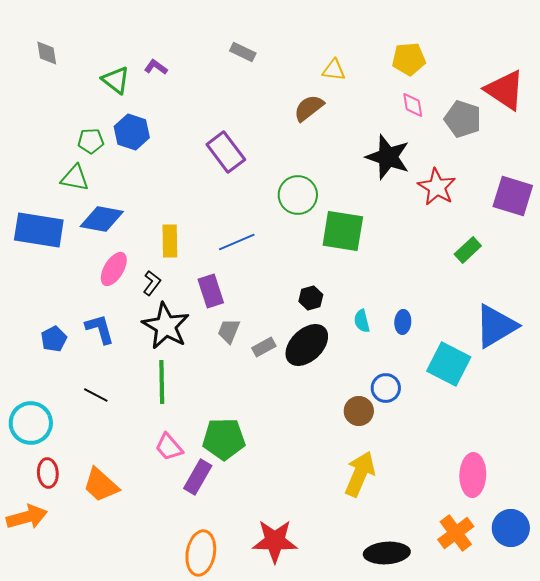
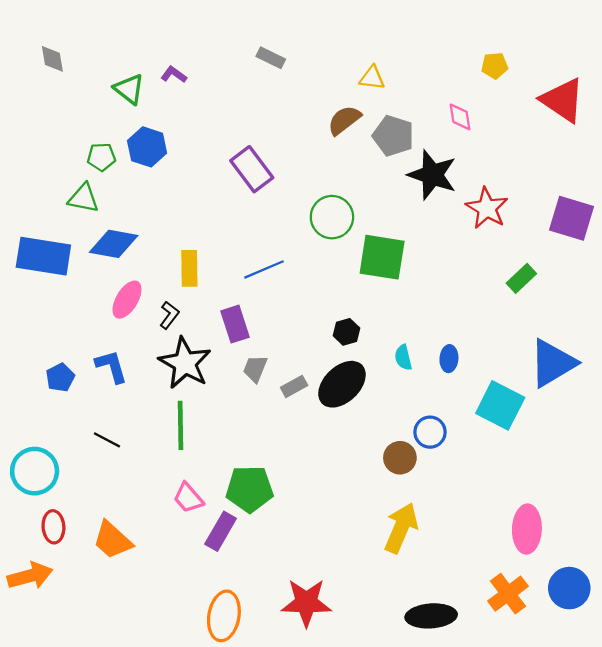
yellow pentagon: (409, 59) -> (495, 66), moved, size x0.7
gray pentagon: (463, 119) -> (393, 136), moved

